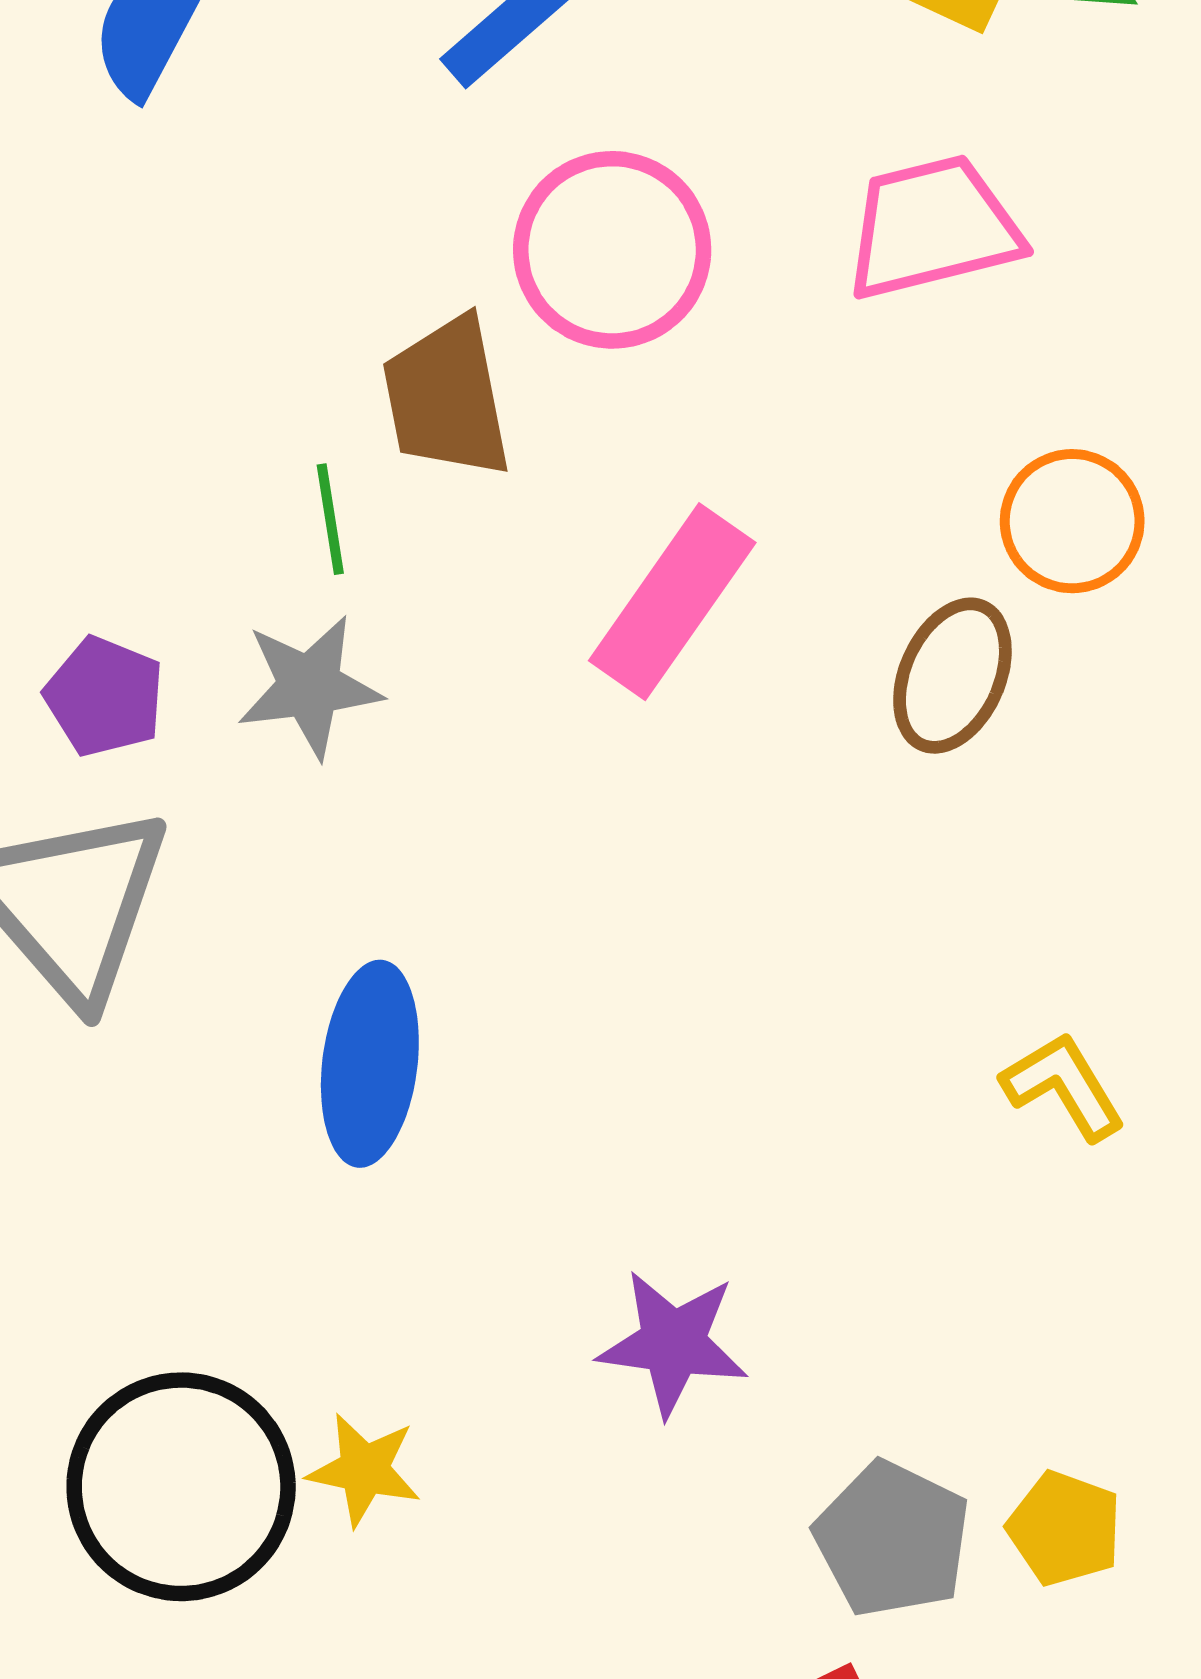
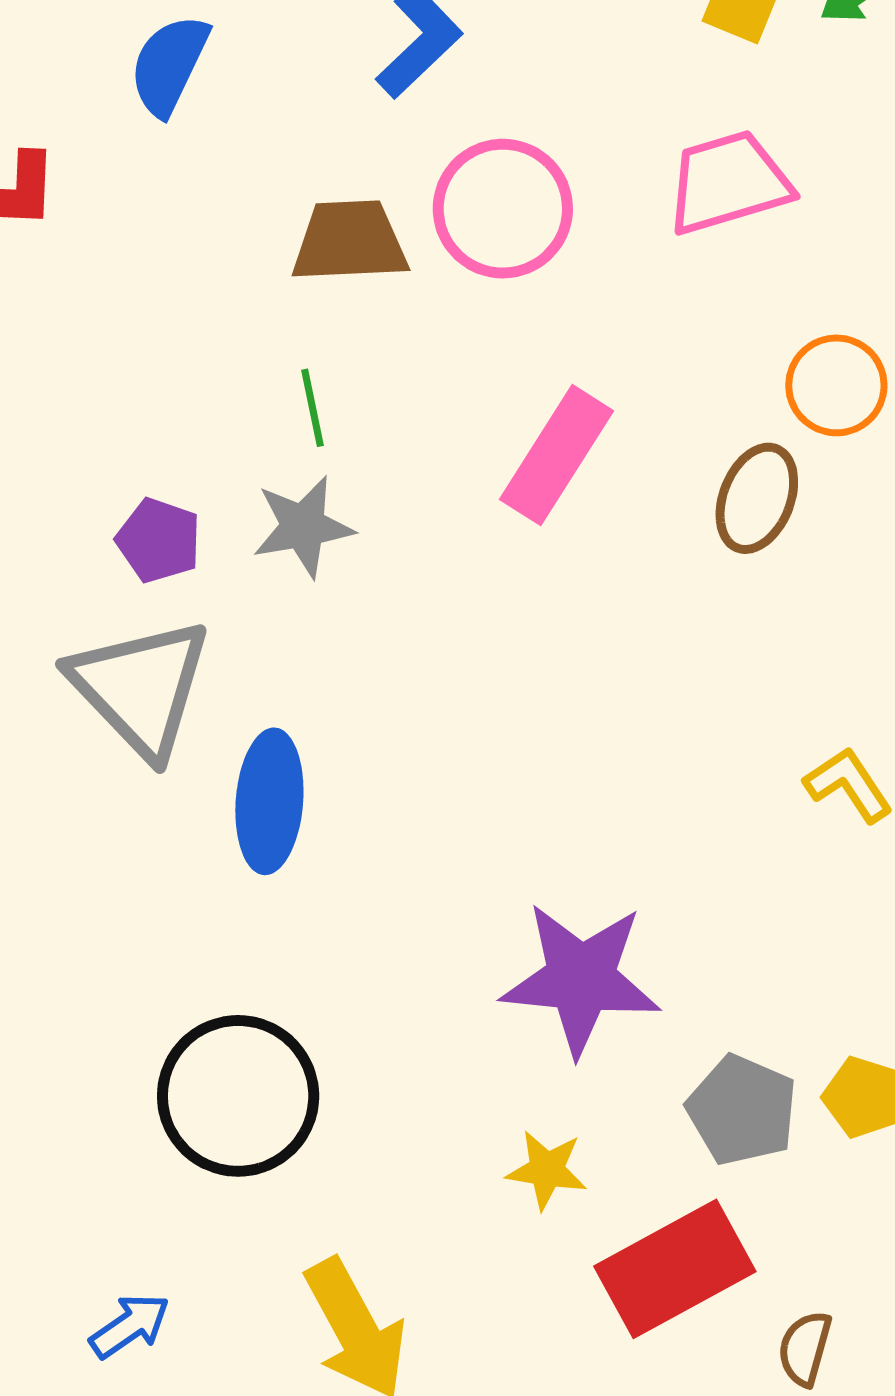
brown trapezoid: (447, 398) -> (350, 241), moved, turned 101
blue ellipse: (370, 1064) -> (269, 801), moved
purple star: (673, 1343) -> (581, 979), size x1.5
yellow star: (364, 1470) -> (547, 1170), moved

